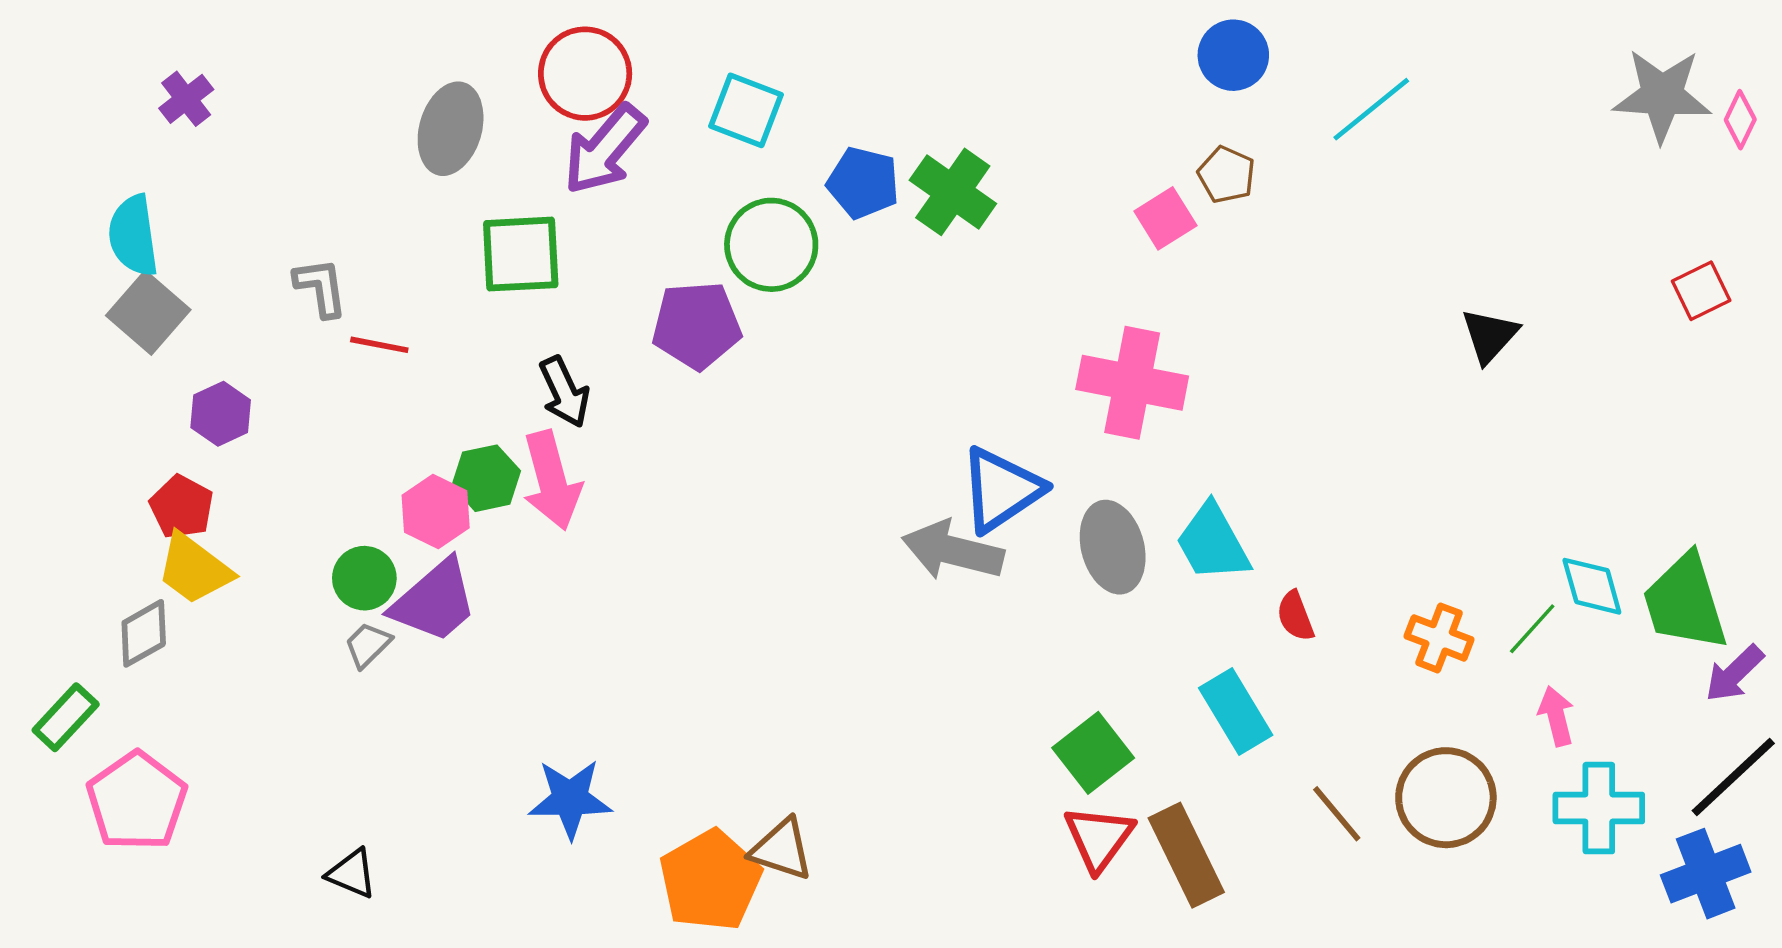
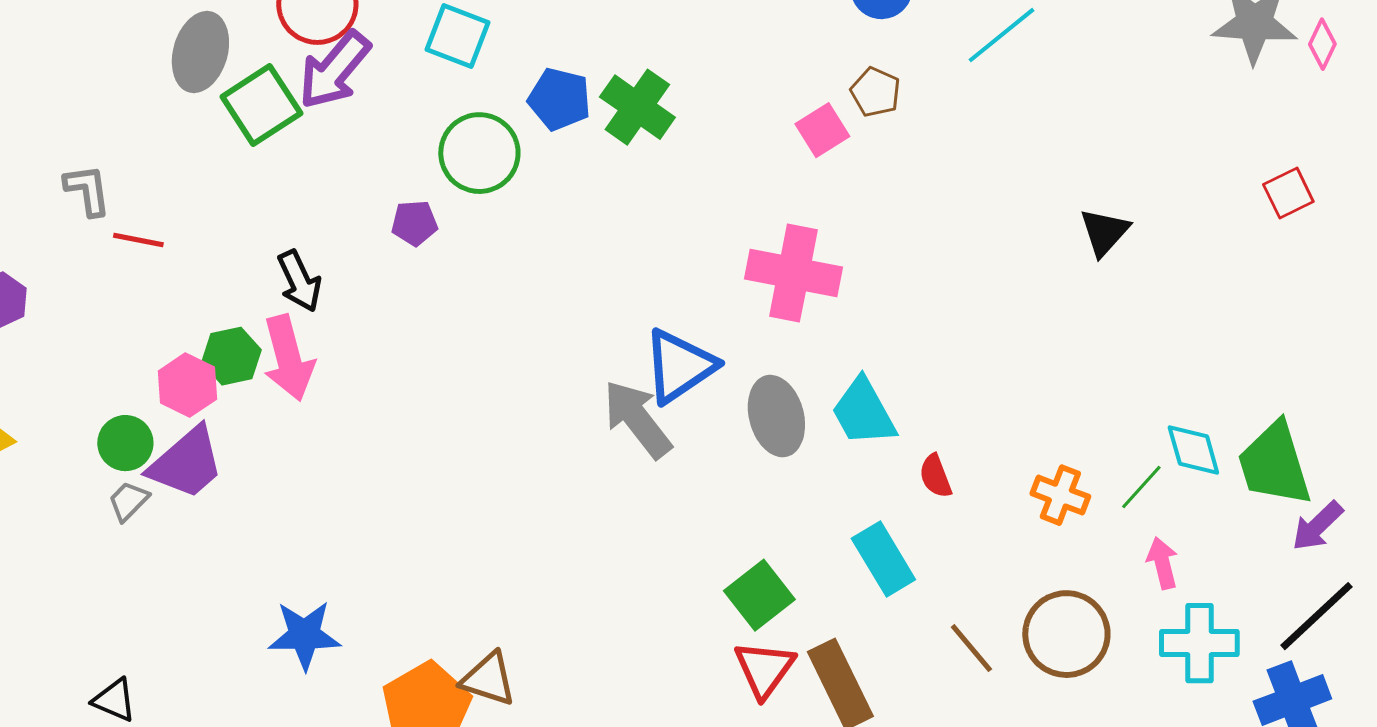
green square: (521, 254) -> (261, 105), moved, turned -30
purple pentagon: (697, 325) -> (414, 223), size x0.6
gray arrow: (953, 551) -> (637, 419), turned 38

